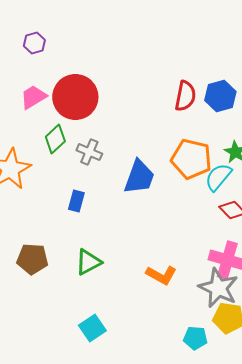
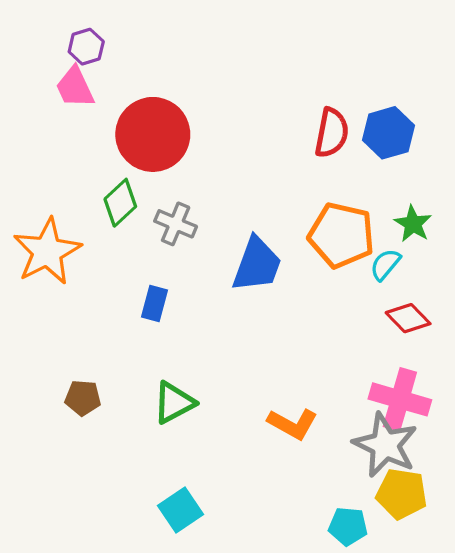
pink trapezoid: (33, 97) -> (75, 87), moved, turned -84
cyan semicircle: (218, 177) -> (385, 264), size x0.7
brown pentagon: (32, 259) -> (83, 398), size x0.7

